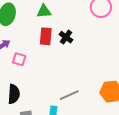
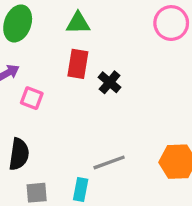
black cross: (66, 37) -> (110, 82), moved

